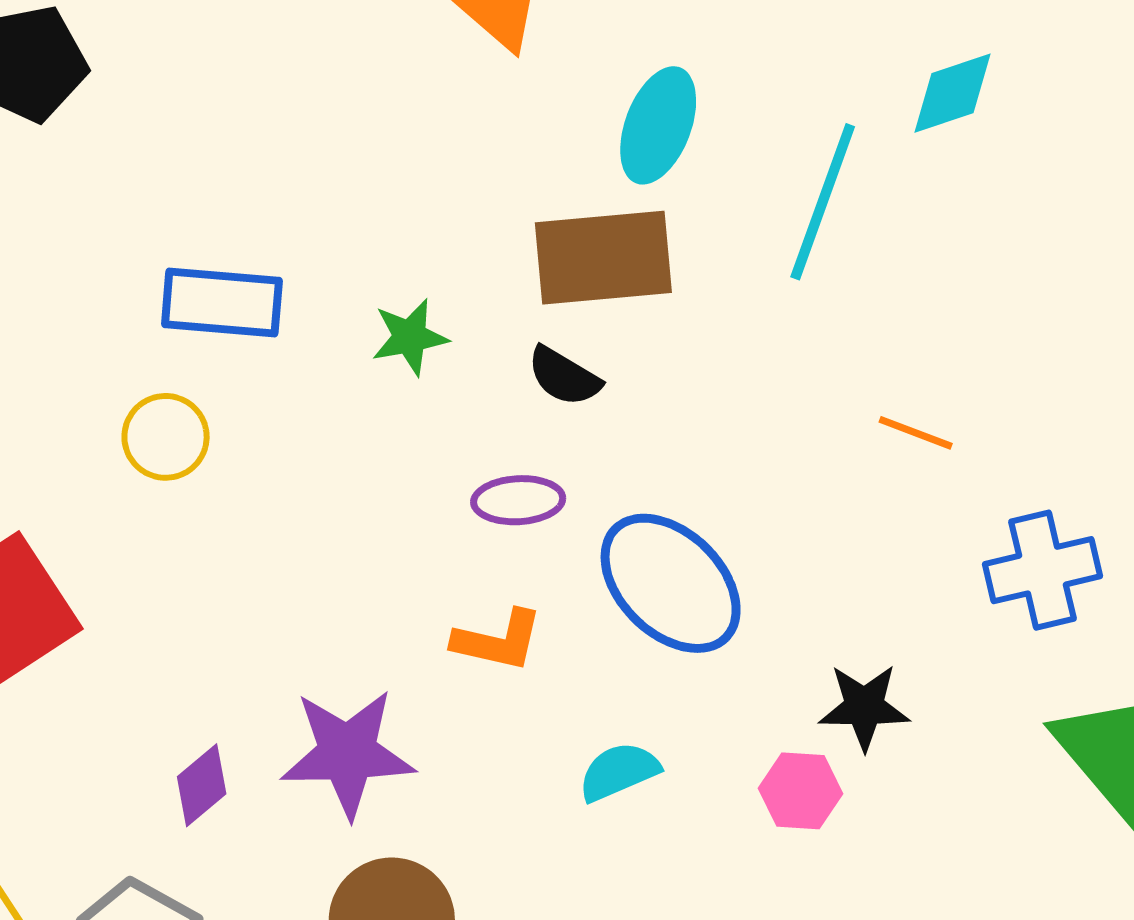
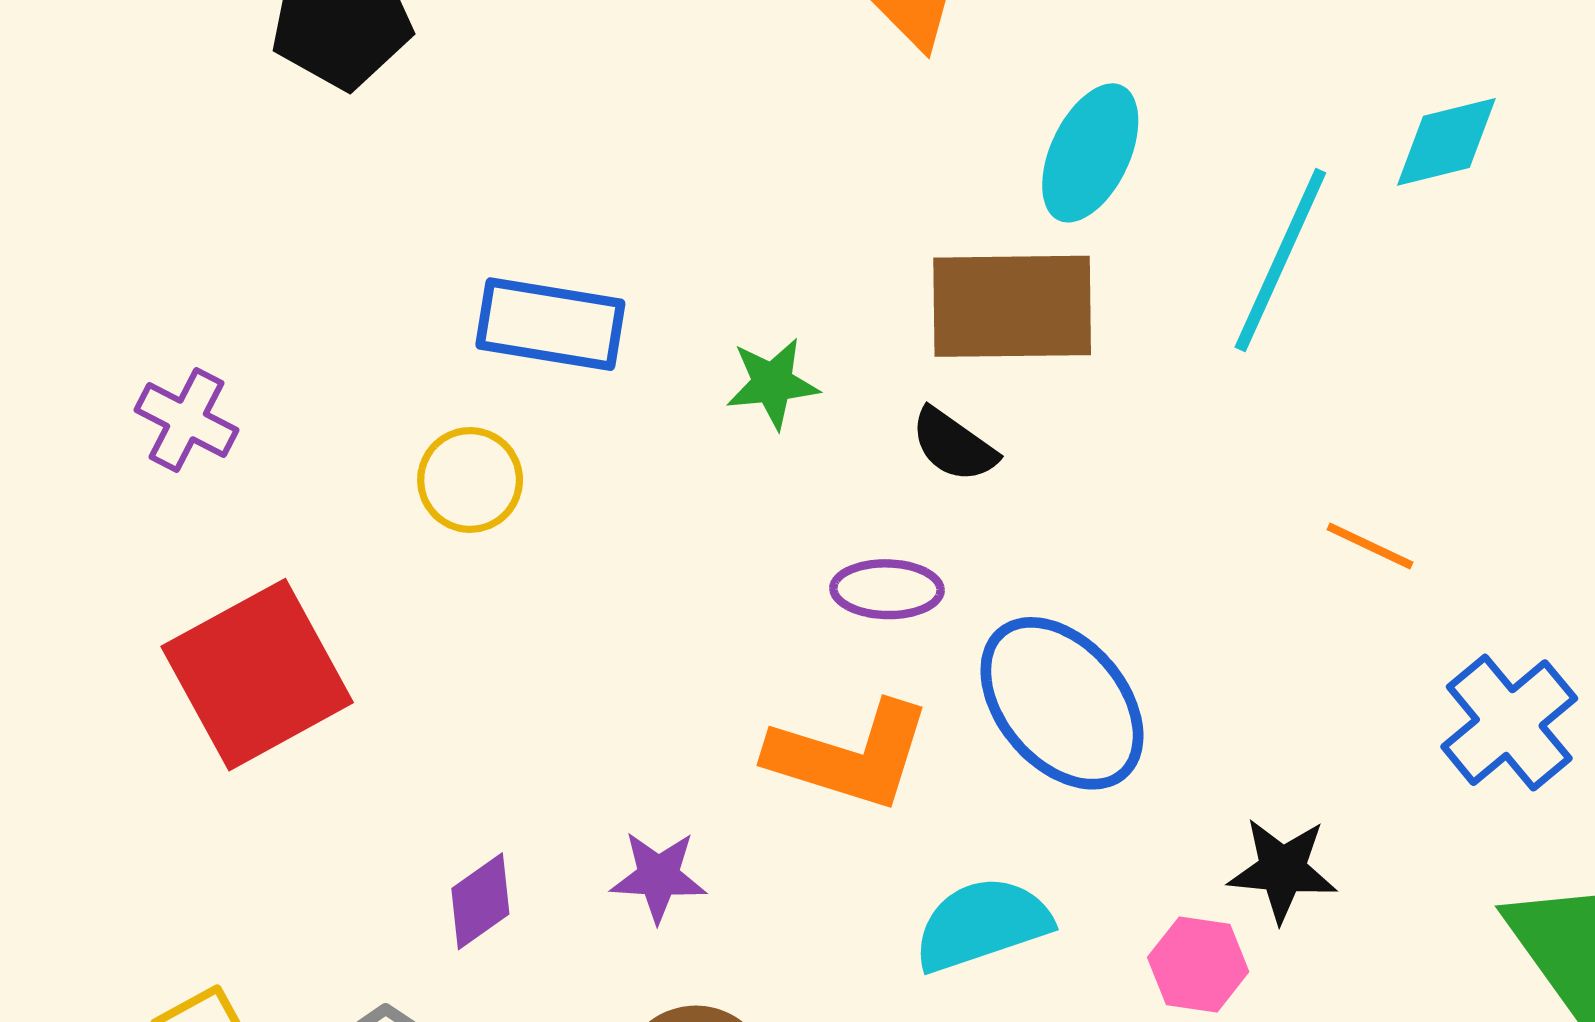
blue cross: (1042, 570) -> (1509, 723), turned -31
orange L-shape: (498, 641) -> (850, 756), size x1.5
purple star: (347, 753) -> (658, 876), size x0.6
cyan semicircle: (619, 772) -> (982, 924), size x1.4

